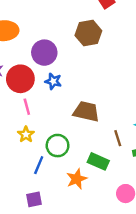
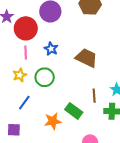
blue star: (53, 81) -> (51, 49), moved
brown trapezoid: (86, 111) -> (86, 58), moved
green circle: (58, 146) -> (45, 77), moved

